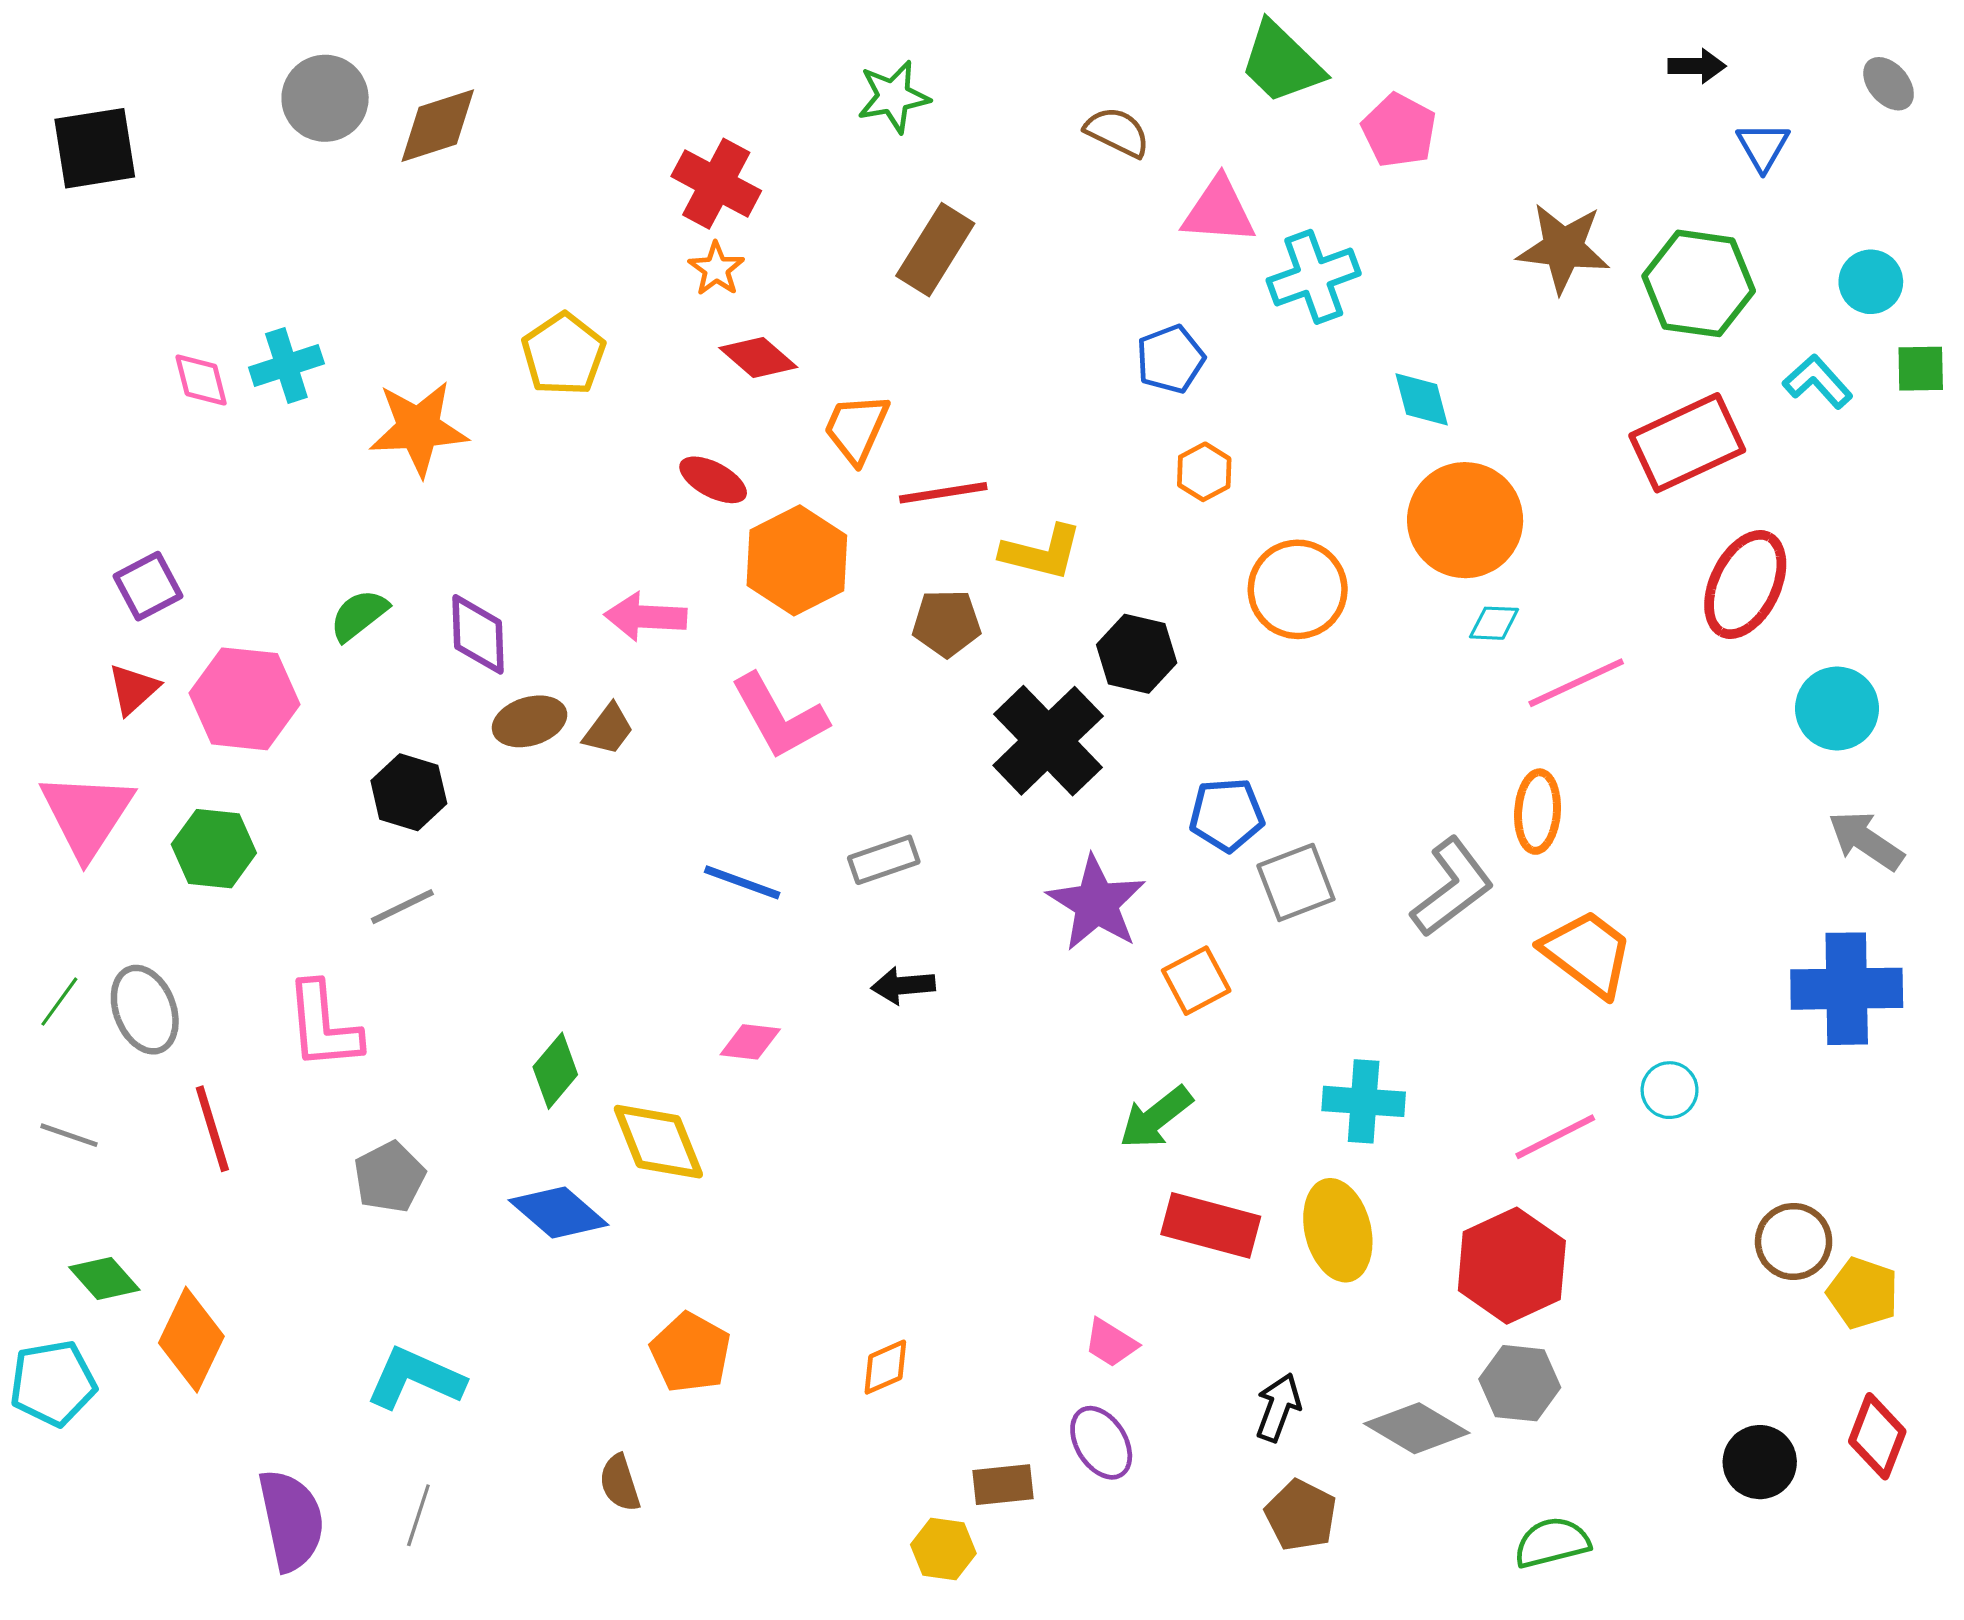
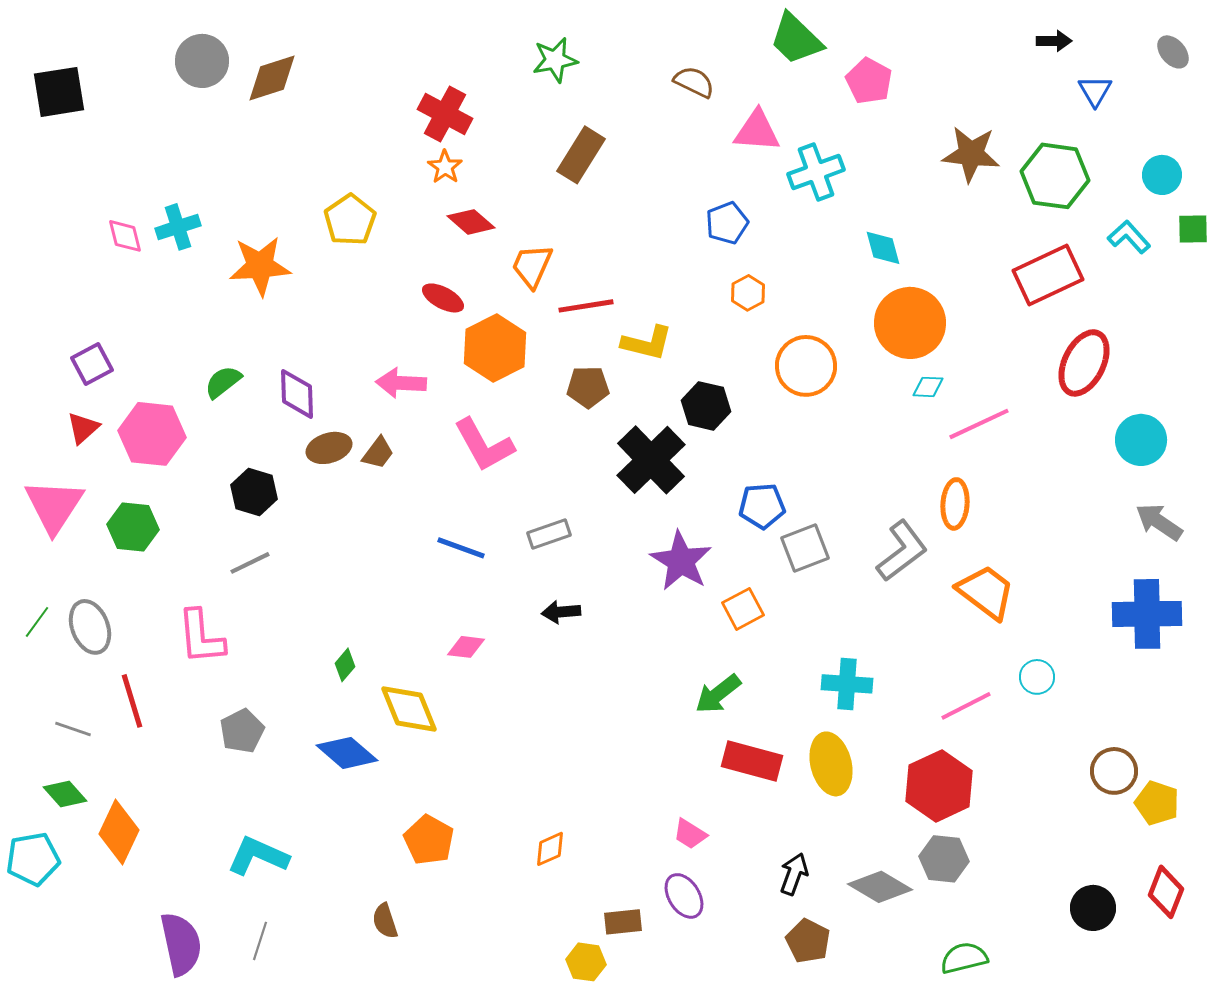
green diamond: (555, 1071) -> (345, 665), size x0.7
gray line: (69, 1135) -> (73, 729), moved

